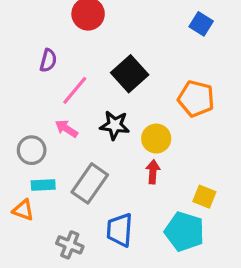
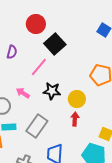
black square: (130, 74) -> (55, 44), moved
pink line: (75, 90) -> (39, 67), moved

